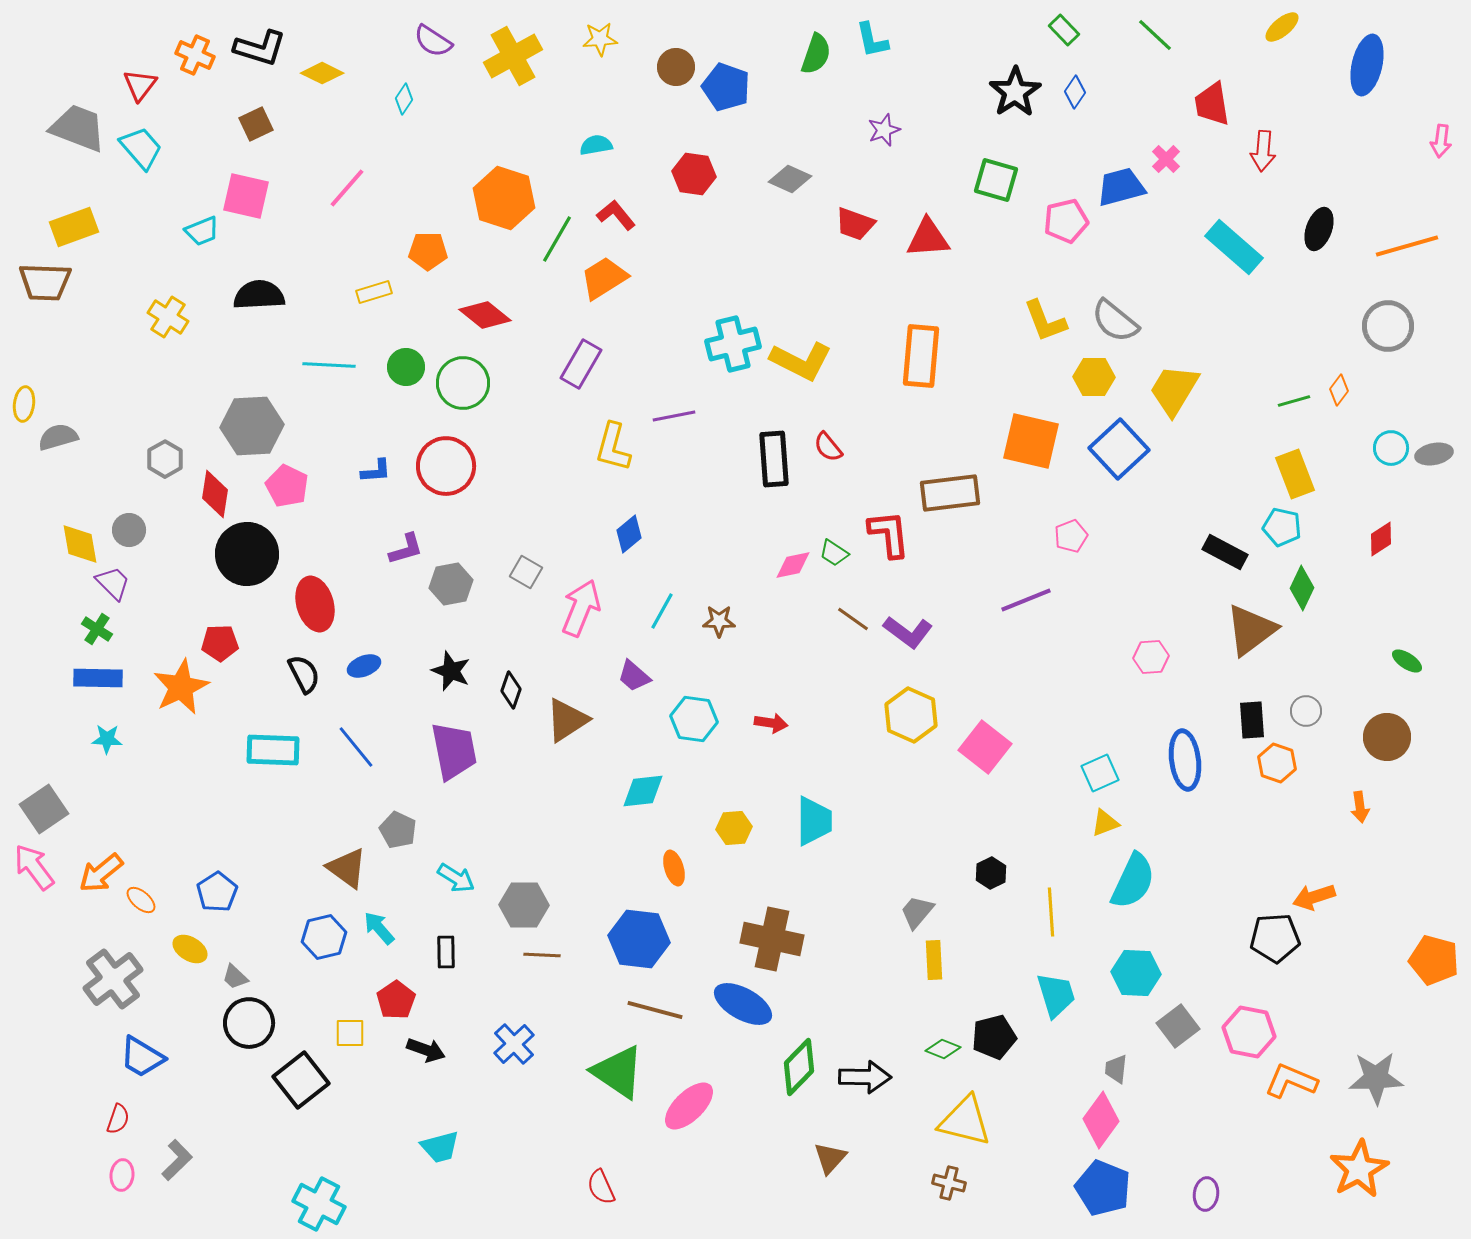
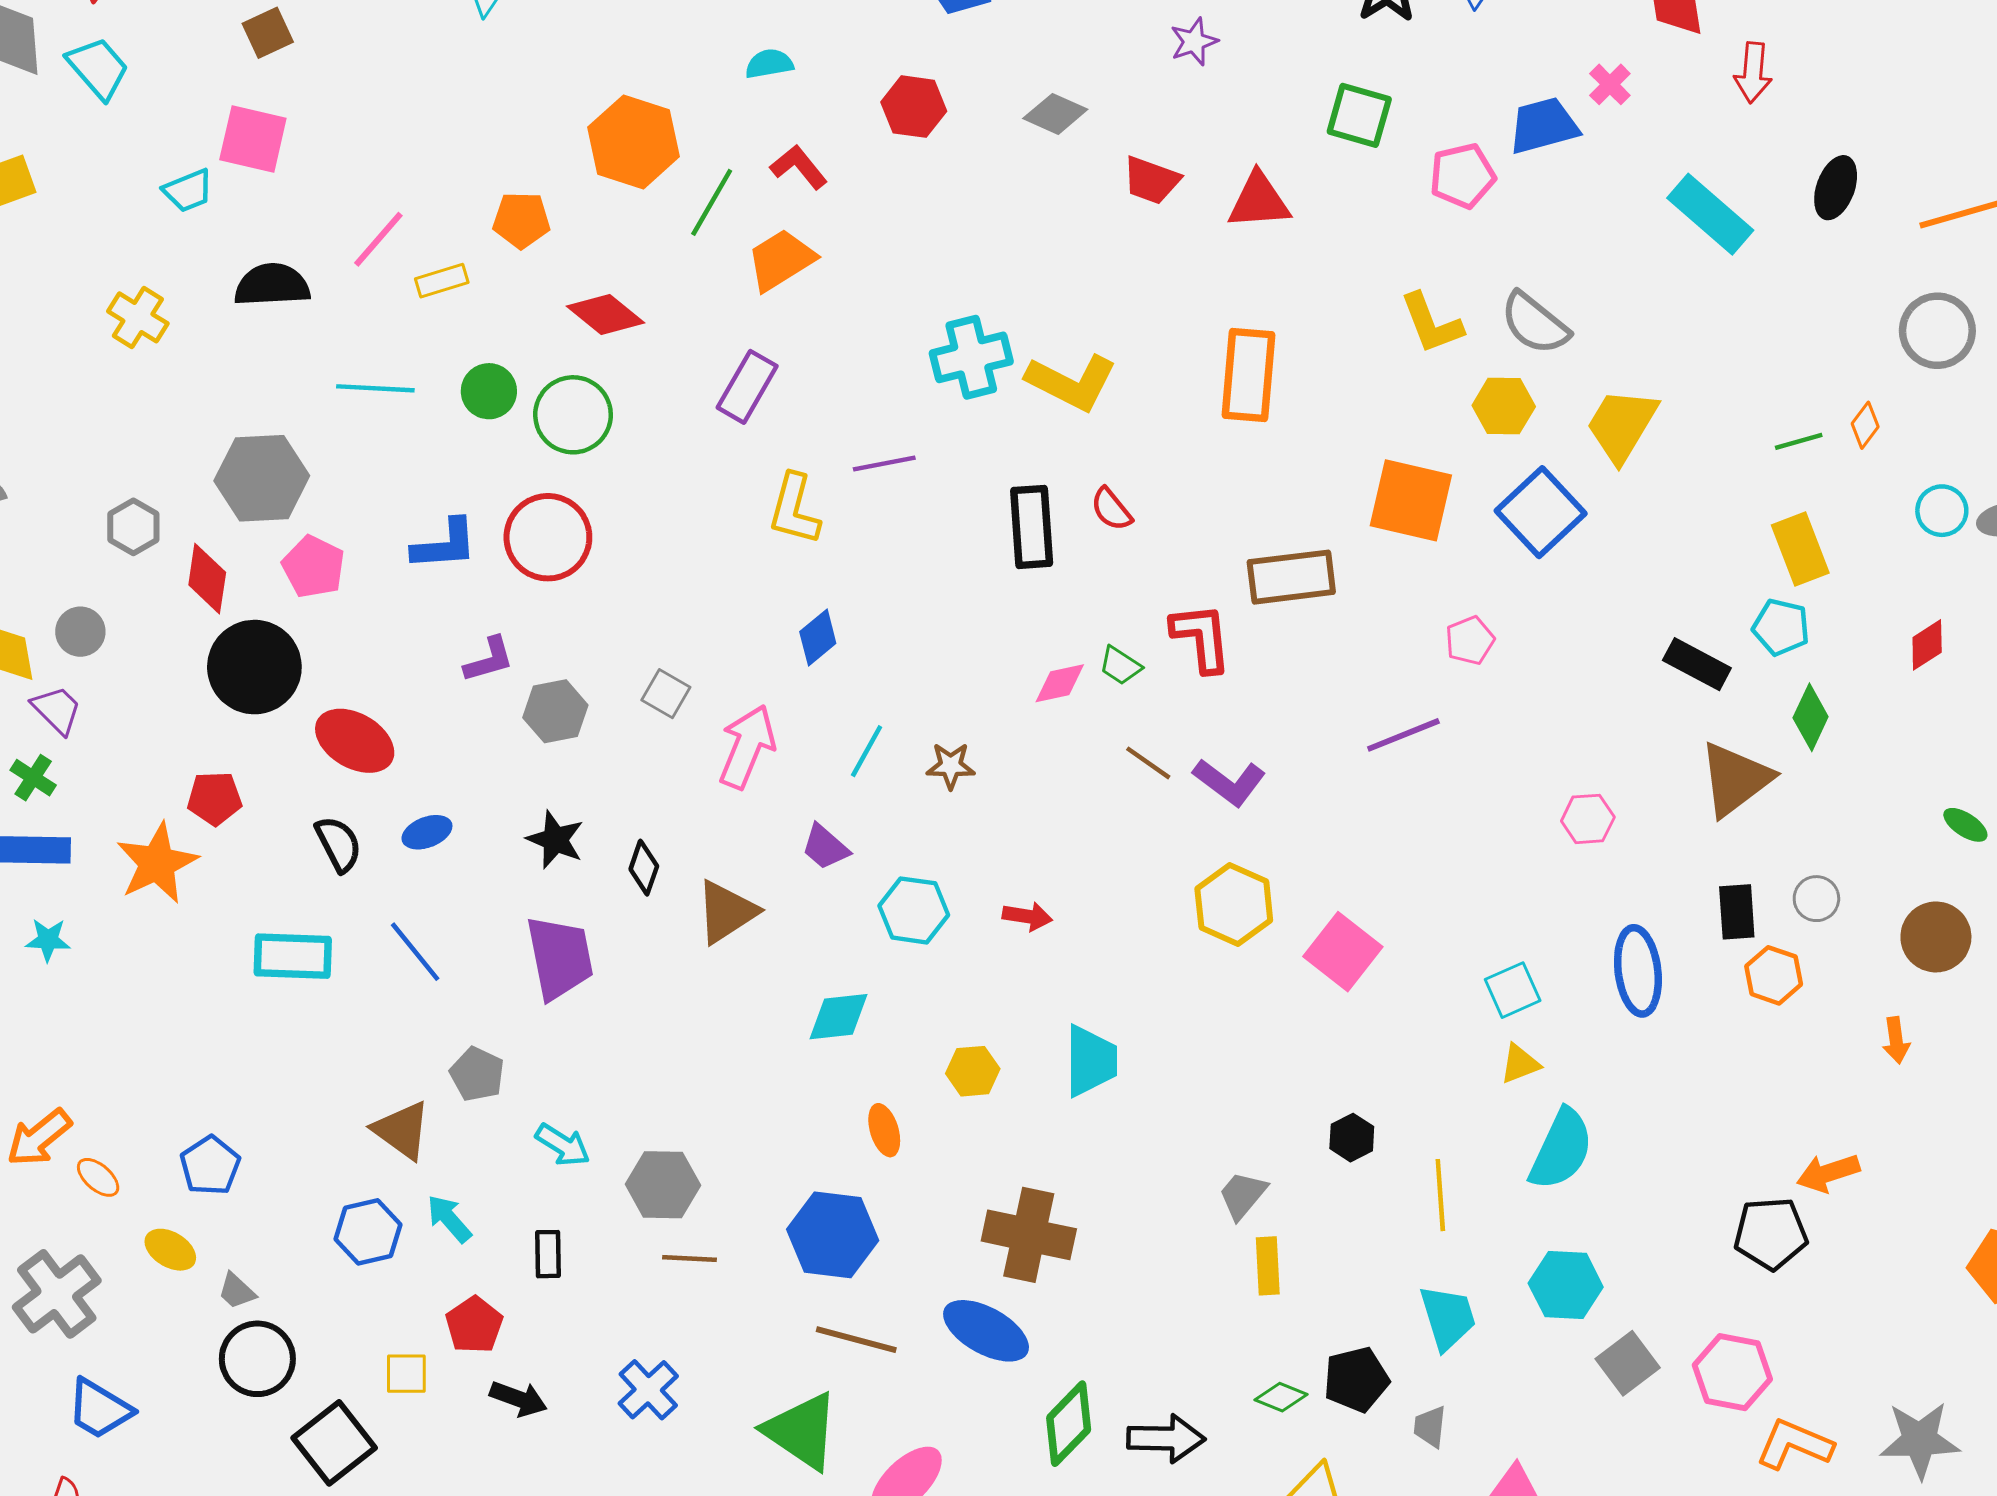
pink line: (347, 188) -> (378, 239), moved
blue L-shape: (376, 471) -> (445, 545), size x1.5
red ellipse: (315, 604) -> (355, 741), turned -44
gray trapezoid: (1116, 1069) -> (1430, 1427), moved

